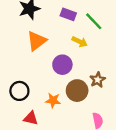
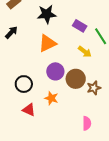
purple circle: (62, 65) -> (55, 71), moved
brown circle: (77, 91) -> (76, 79), moved

